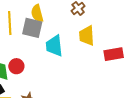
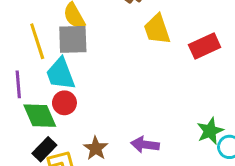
cyan trapezoid: (54, 46) -> (60, 74), moved

